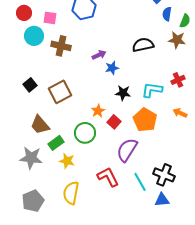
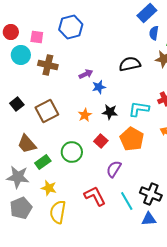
orange star: (98, 111) -> (85, 115), moved
purple semicircle: (127, 150) -> (114, 169), size x0.7
yellow star: (67, 161) -> (49, 188), moved
gray pentagon: (33, 201) -> (21, 208), moved

